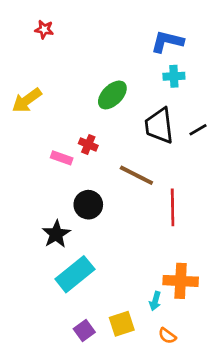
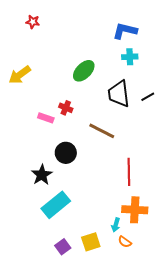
red line: (173, 207) -> (129, 172), moved
orange semicircle: (167, 336) -> (125, 242), moved

